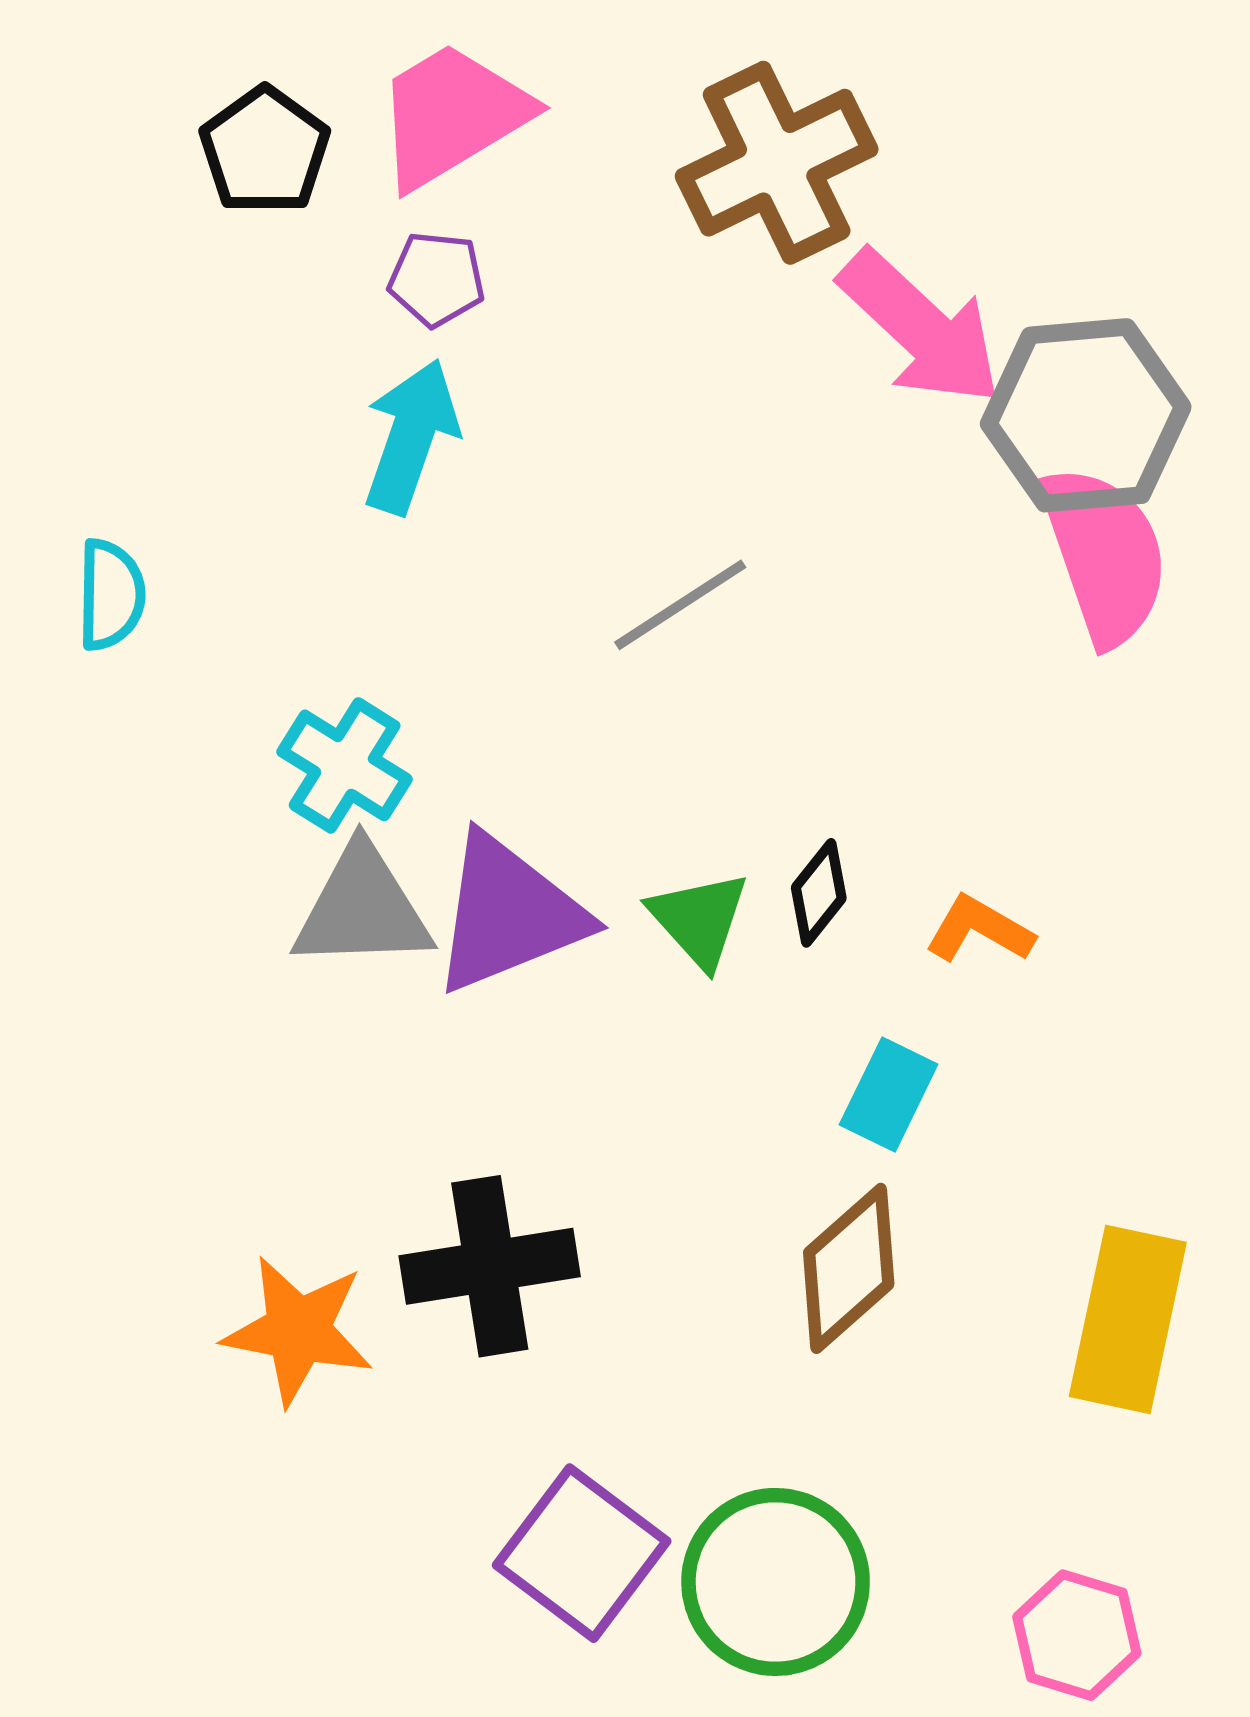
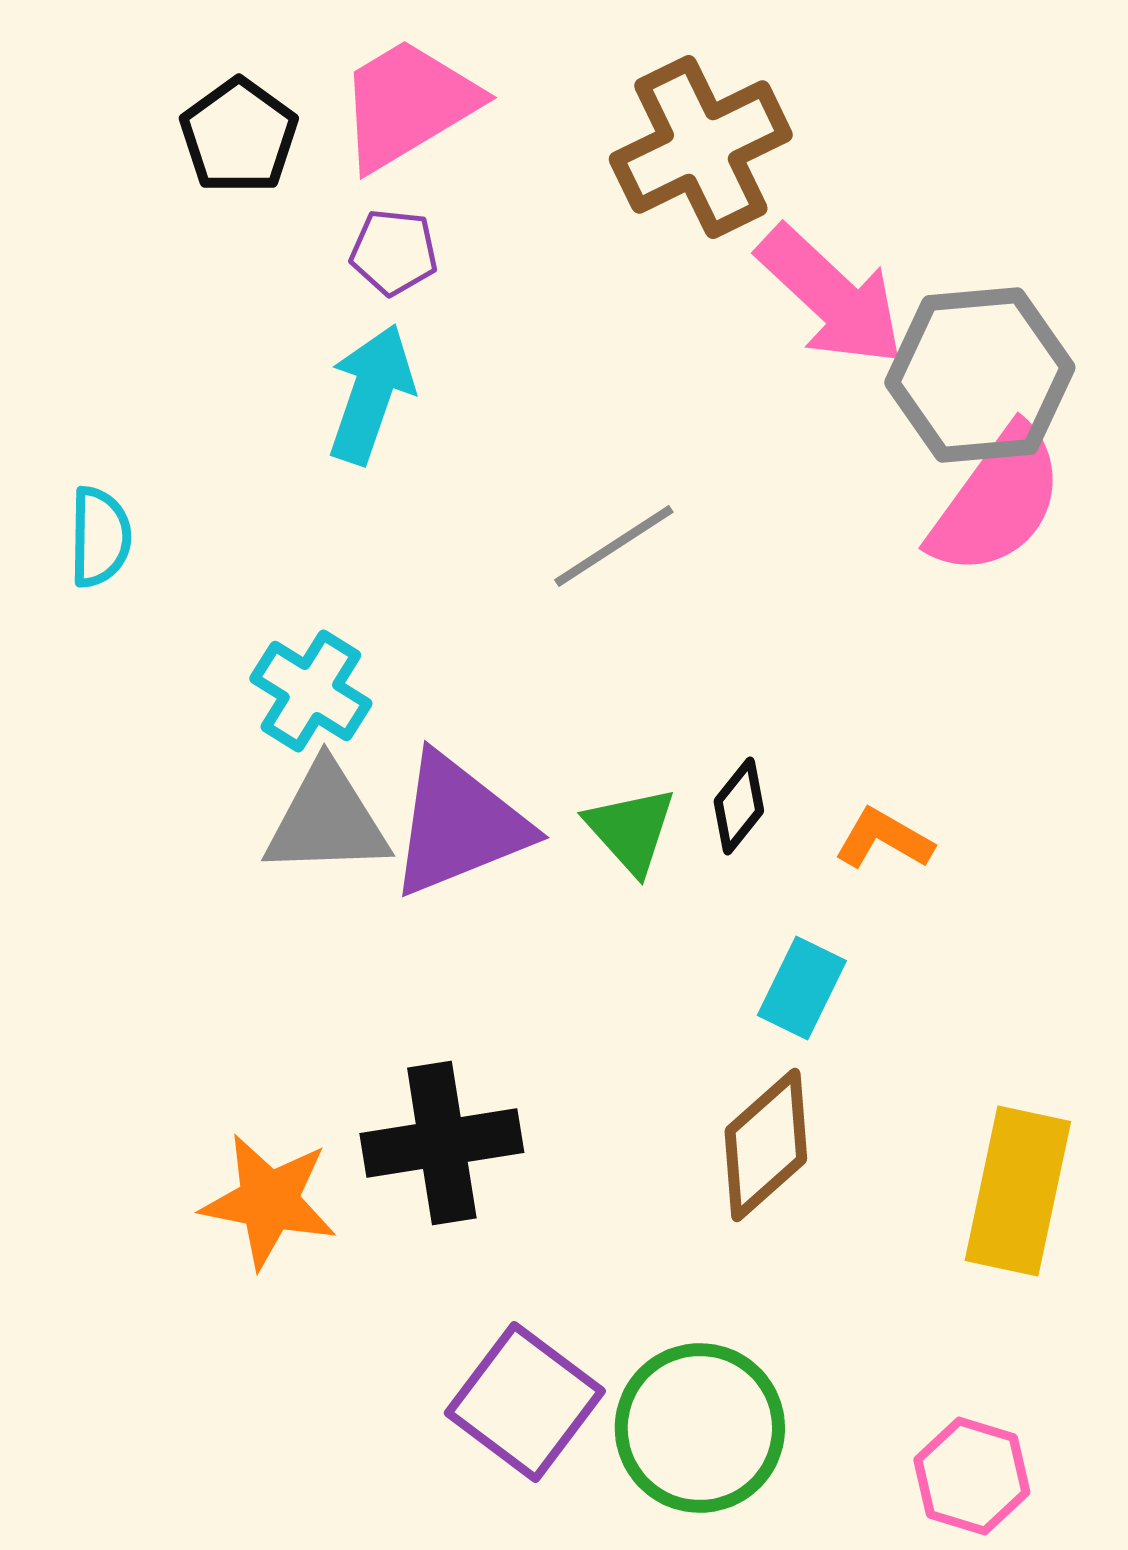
pink semicircle: (1105, 555) -> (997, 501), turned 55

